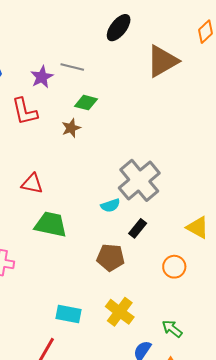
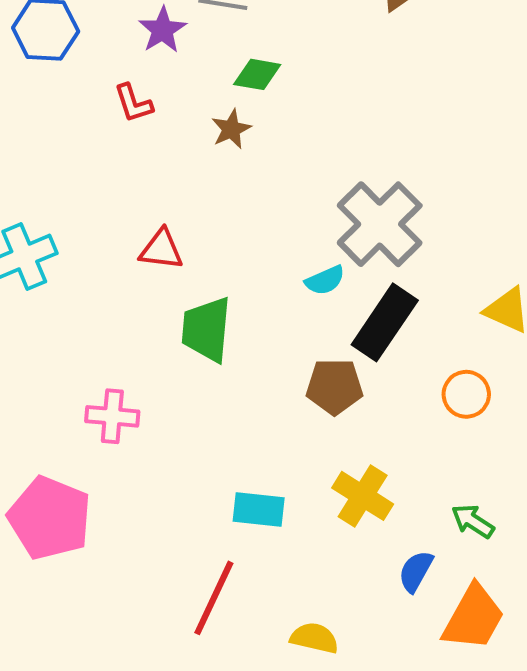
red L-shape: (25, 111) -> (133, 103), size x0.7
green trapezoid: (51, 224) -> (206, 329), turned -92
black rectangle: (138, 228) -> (385, 322), size x1.8

